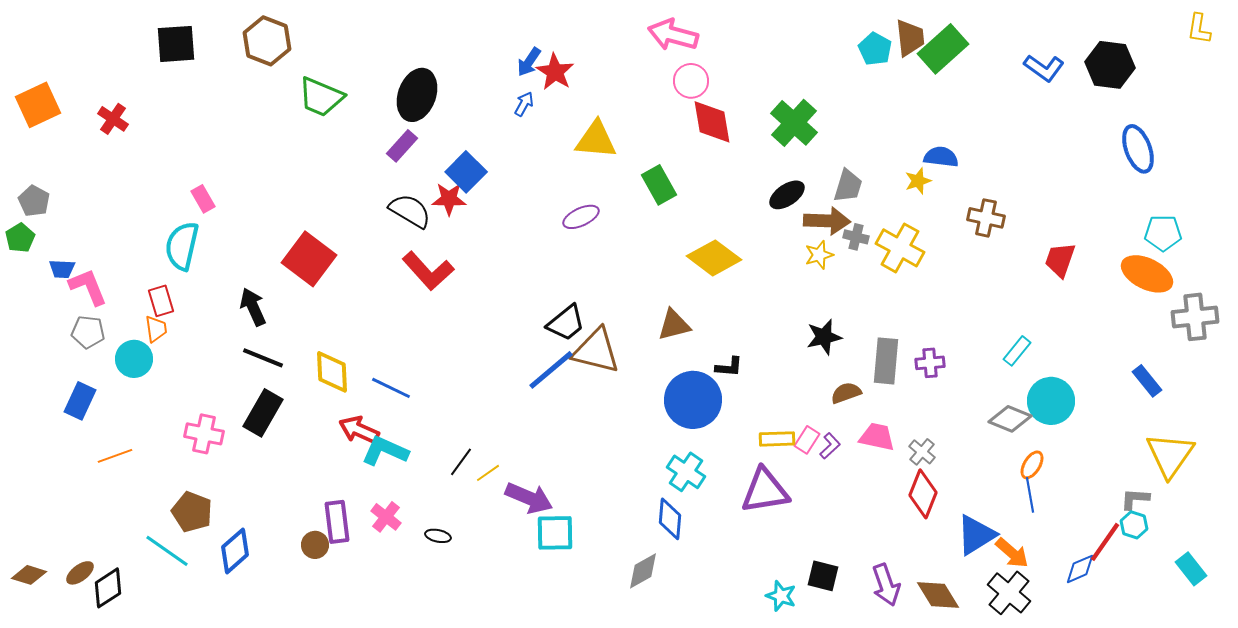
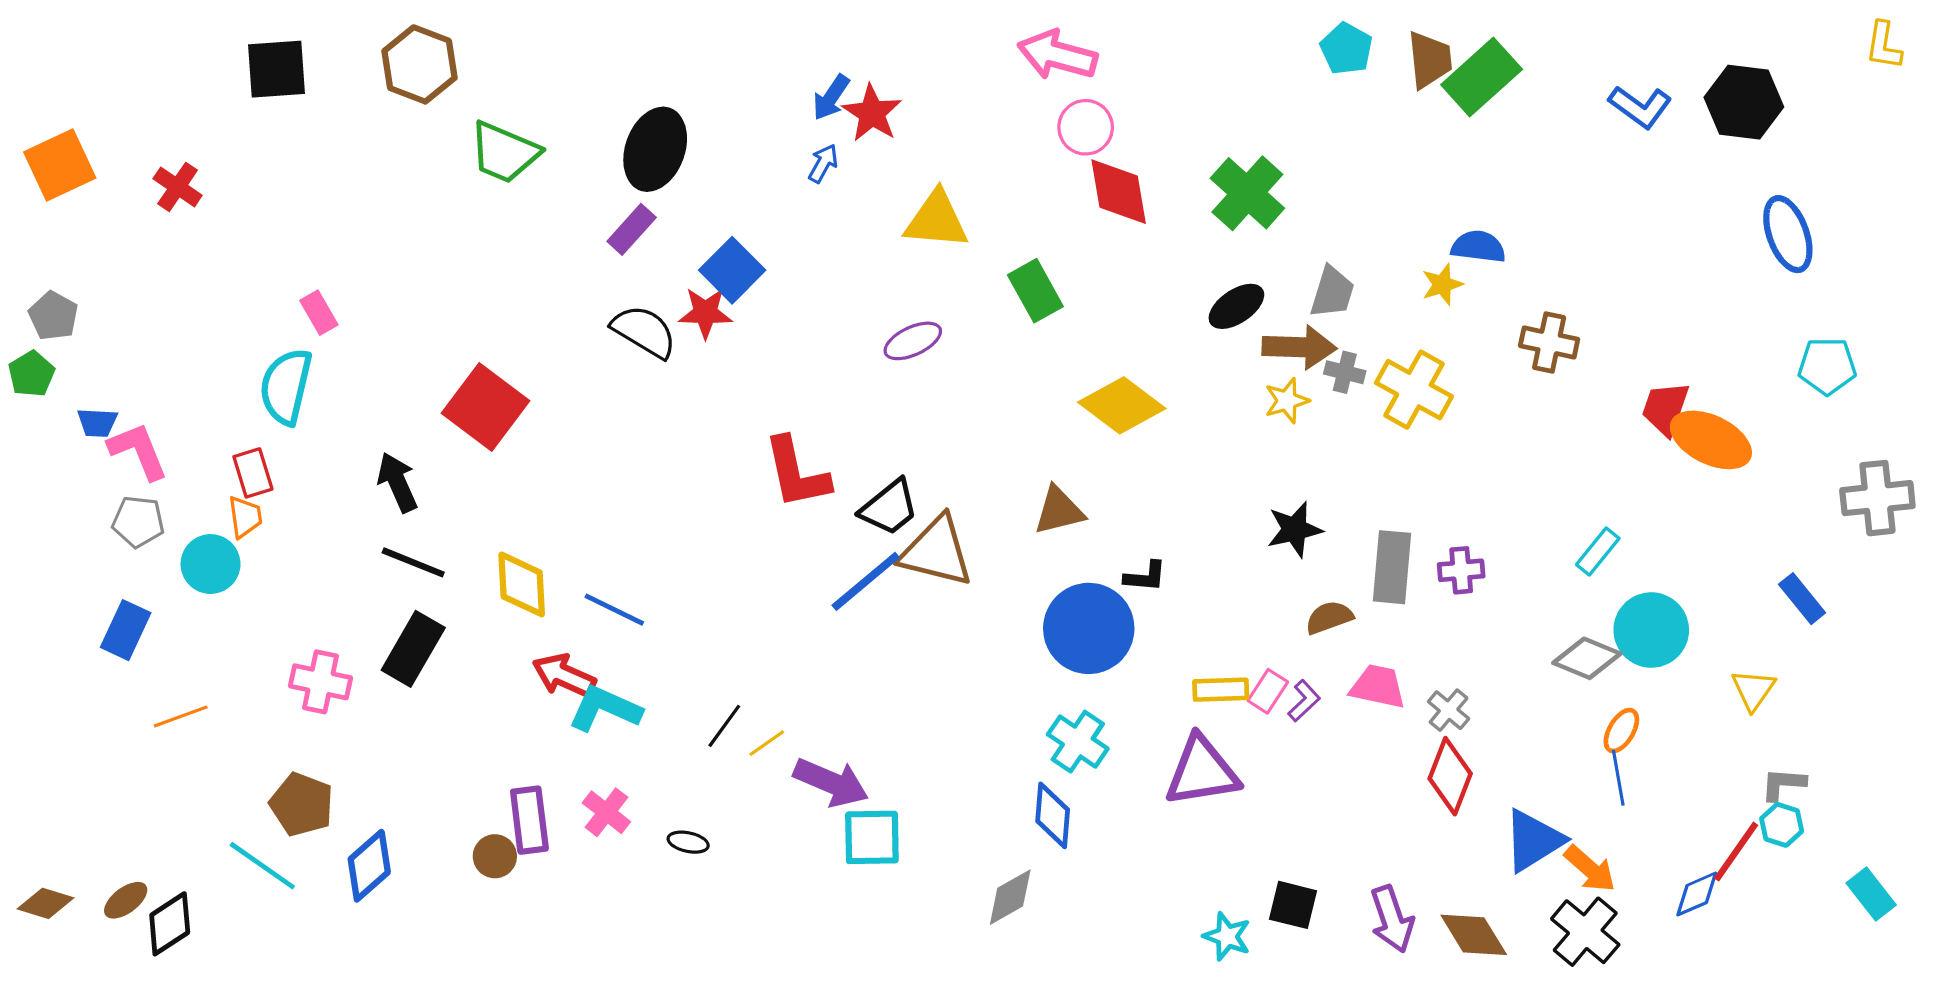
cyan pentagon: (875, 49) -> (1346, 49), moved
red L-shape: (428, 271) -> (797, 473), moved, turned 30
orange ellipse: (1147, 274) -> (1711, 440), moved
yellow triangle: (1170, 455) -> (1753, 690), moved, size x0.6

